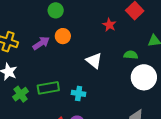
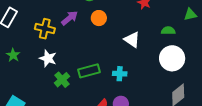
purple arrow: (41, 43) -> (70, 18), moved
white circle: (144, 77) -> (172, 58), moved

